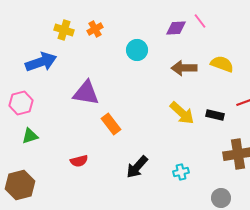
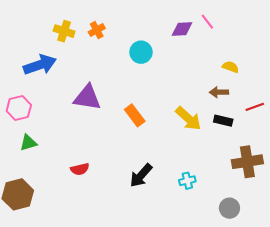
yellow semicircle: (222, 64) -> (231, 67), size x0.7
brown arrow: (184, 68) -> (219, 92), moved, size x0.7
orange rectangle: (111, 124) -> (135, 115), moved

